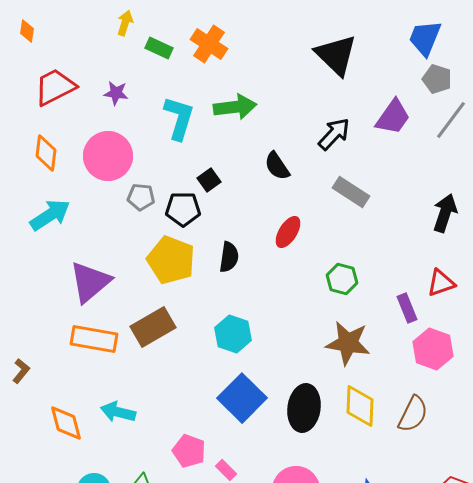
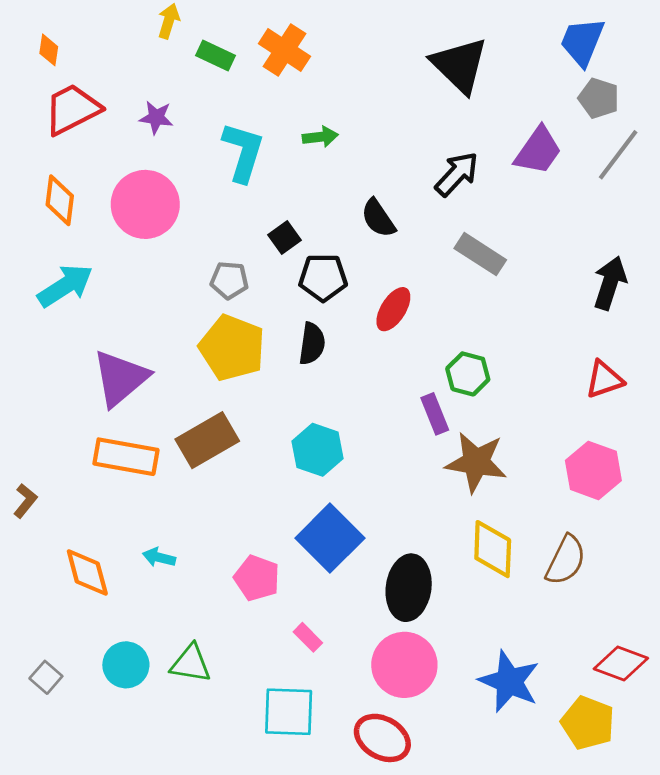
orange diamond: (27, 31) -> (49, 50), moved
green arrow: (235, 107) -> (320, 137), size x0.6
gray pentagon: (141, 197) -> (229, 280), moved
black pentagon: (183, 209) -> (323, 277), moved
purple rectangle: (407, 308) -> (435, 414), moved
black ellipse: (304, 408) -> (409, 588), moved
cyan arrow: (118, 412) -> (159, 557), size x0.7
pink pentagon: (189, 451) -> (257, 578), moved

